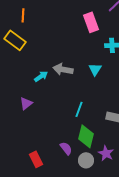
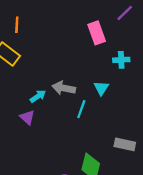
purple triangle: (26, 103) -> (27, 117), moved, turned -40
cyan line: (79, 109) -> (81, 109), moved

